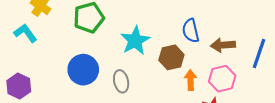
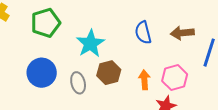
brown arrow: (223, 45) -> (182, 33), moved
brown hexagon: (171, 57) -> (109, 73), moved

